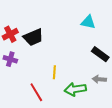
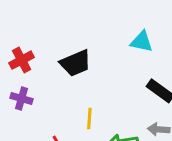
black trapezoid: (33, 37) -> (75, 63), moved

